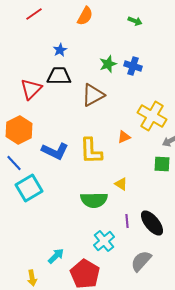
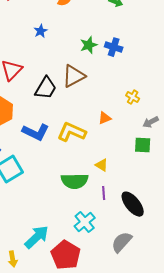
black trapezoid: (59, 76) -> (46, 88), moved, turned 120
yellow cross: (152, 116) -> (133, 97), size x0.5
yellow L-shape: (91, 151) -> (72, 132), turned 116
purple line: (127, 221) -> (104, 193), moved
cyan arrow: (56, 256) -> (37, 237), size x1.5

